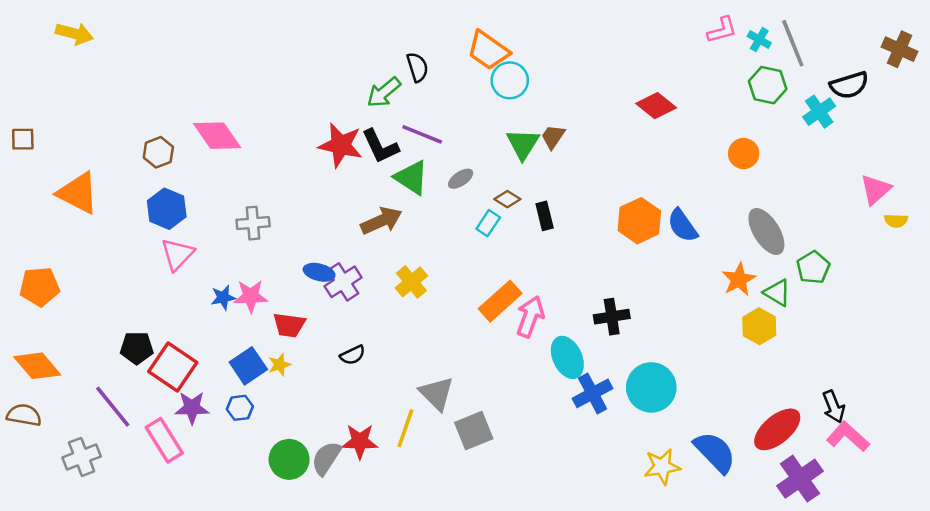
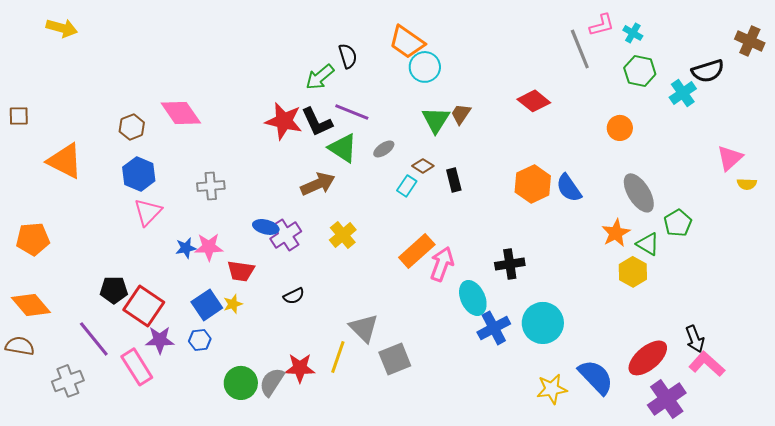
gray line: (793, 43) -> (580, 49), moved
red diamond: (656, 106) -> (534, 101), moved

